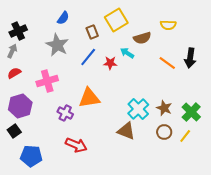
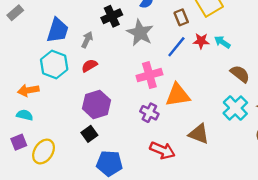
black cross: (18, 31) -> (112, 16), moved
brown semicircle: (142, 38) -> (240, 74), moved, turned -126
red star: (110, 63) -> (201, 41), moved
pink cross: (47, 81) -> (149, 75), moved
brown triangle: (126, 131) -> (199, 134), moved

